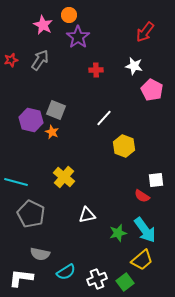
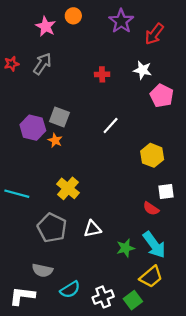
purple star: (78, 37) -> (121, 21), moved
yellow hexagon: (124, 146) -> (152, 155), moved
gray pentagon: (31, 214) -> (52, 228), moved

